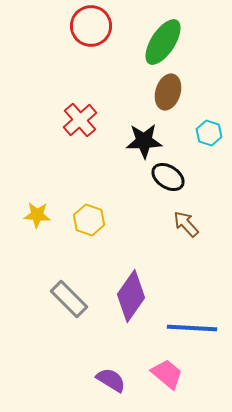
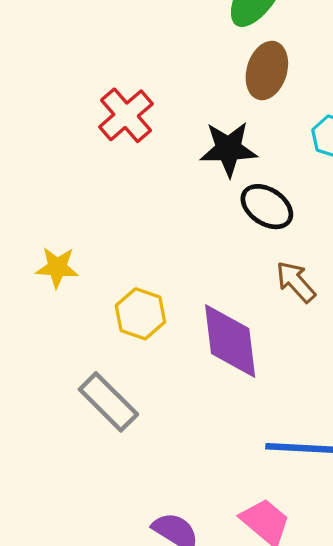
yellow hexagon: (89, 220) -> (140, 314), moved
purple diamond: (131, 296) -> (230, 341), moved, turned -42

